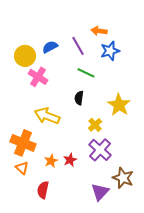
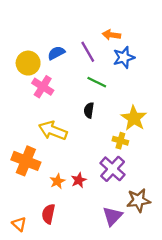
yellow cross: (95, 125) -> (120, 141), moved, turned -32
orange triangle: (22, 168) -> (19, 224), moved
brown star: (123, 178) -> (138, 200), turned -30

